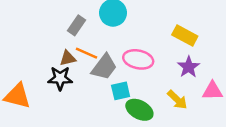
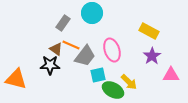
brown triangle: (68, 58) -> (56, 49), turned 48
pink ellipse: (138, 59) -> (112, 50), turned 60
yellow arrow: (177, 100) -> (129, 82), moved

